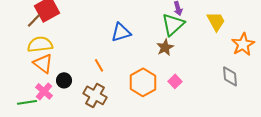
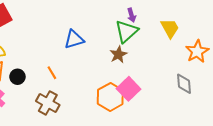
black circle: (64, 80) -> (17, 77), moved
pink square: (175, 81) -> (129, 89), size x1.6
orange hexagon: (143, 82) -> (110, 97), moved

